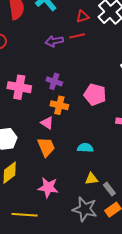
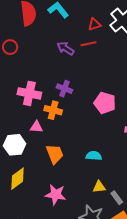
purple arrow: (54, 41) -> (66, 48), turned 42
orange cross: (59, 105) -> (53, 110), moved
pink triangle: (47, 123) -> (36, 127), moved, turned -32

